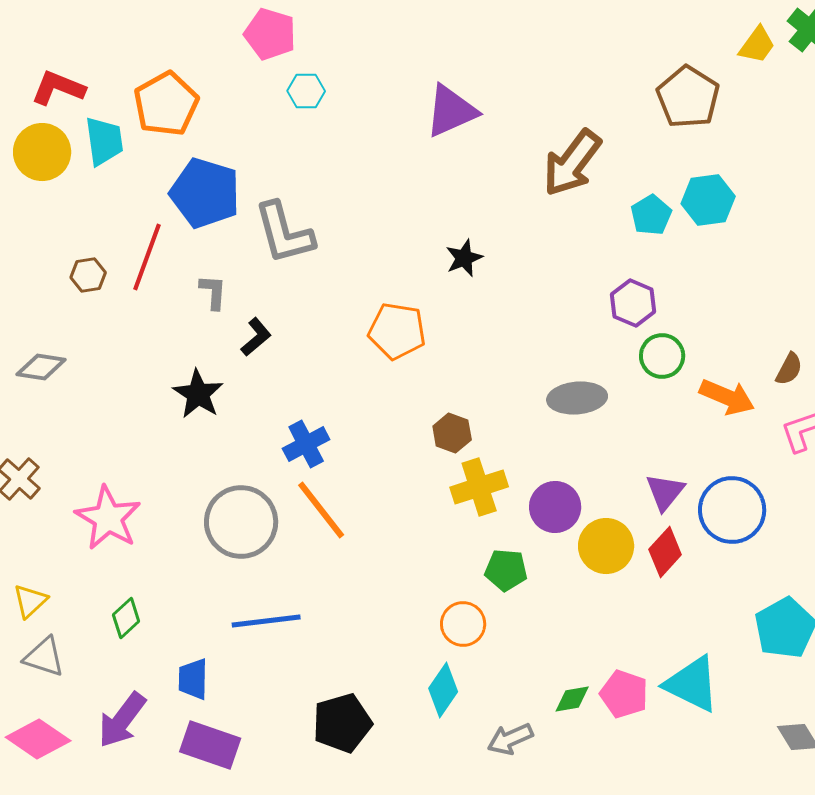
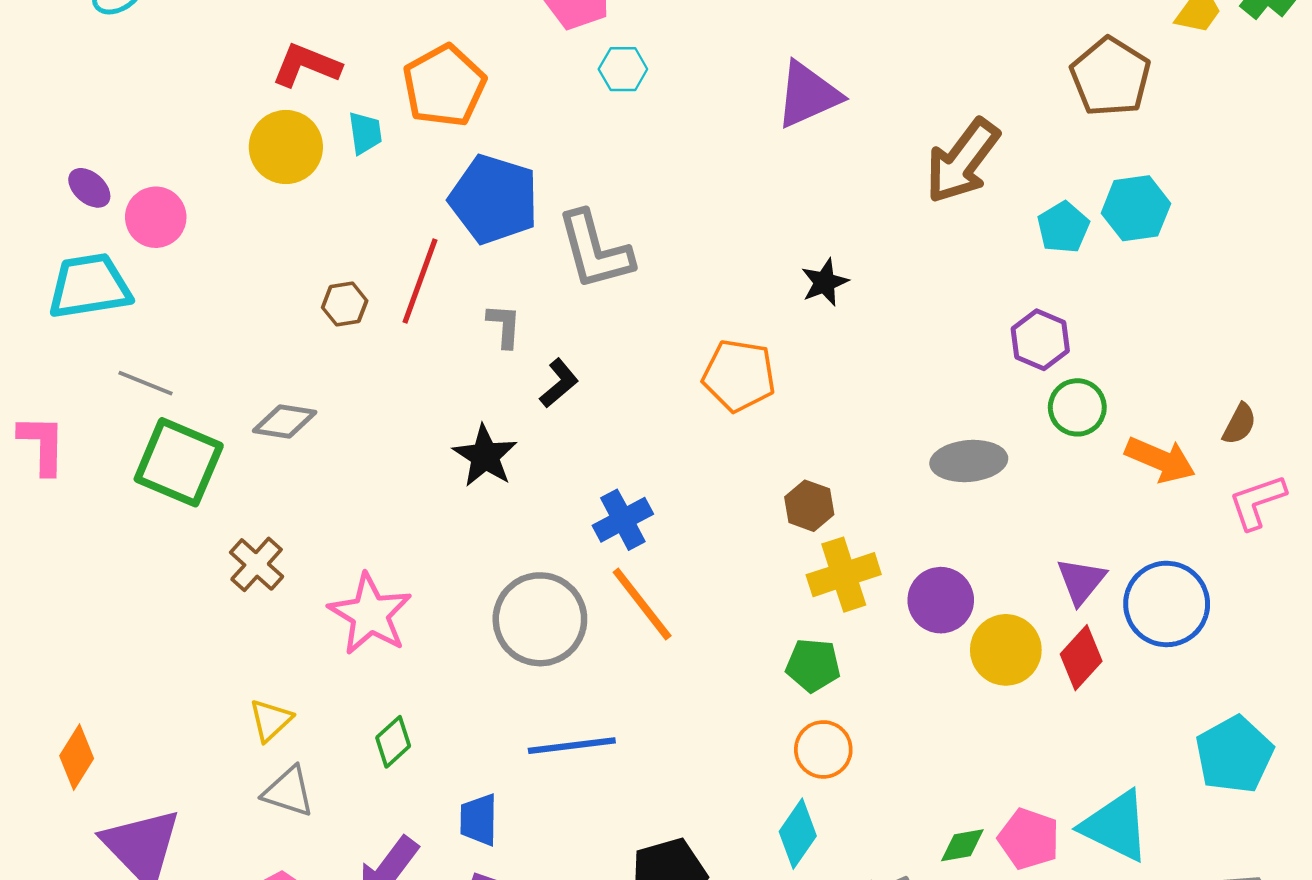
cyan trapezoid: (104, 141) -> (365, 133), size x0.7
green pentagon: (506, 570) -> (813, 665), moved

